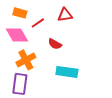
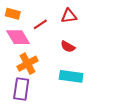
orange rectangle: (20, 13) -> (13, 14), moved
red semicircle: (55, 44) -> (68, 47), moved

